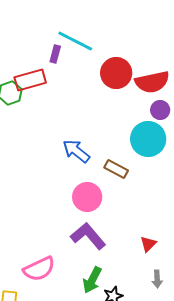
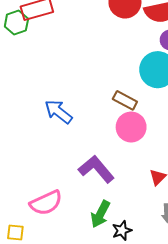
blue arrow: (76, 151) -> (58, 112), moved
pink circle: (87, 197) -> (131, 127), moved

